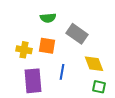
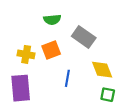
orange square: (47, 46) -> (51, 50), turned -30
purple rectangle: (33, 81) -> (21, 88), moved

